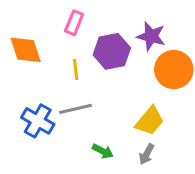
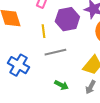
gray line: (76, 109) -> (55, 52), moved

